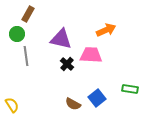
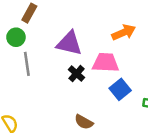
blue square: (97, 98) -> (120, 89), moved

